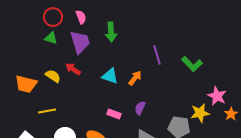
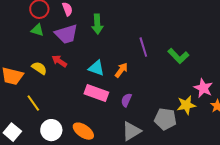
purple trapezoid: (80, 42) -> (66, 34), turned 90
yellow line: (47, 111) -> (33, 103), turned 66
pink rectangle: (114, 114) -> (96, 93), moved, size x1.6

